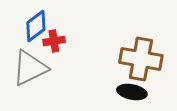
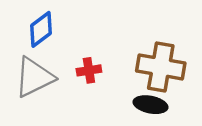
red cross: (54, 41) -> (89, 70), moved

